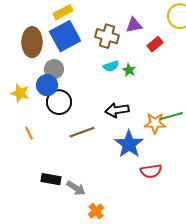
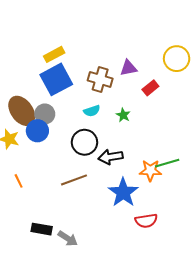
brown ellipse: (32, 42) -> (22, 111), moved, turned -36
cyan semicircle: (111, 66) -> (92, 111), moved
black circle: (59, 102) -> (84, 142), moved

